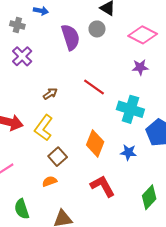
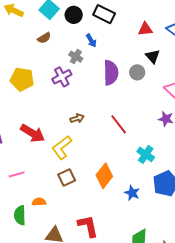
blue arrow: (41, 11) -> (91, 41), turned 32
gray cross: (17, 25) -> (76, 57), moved
cyan cross: (130, 109) -> (146, 154), size x0.7
orange semicircle: (50, 181) -> (39, 202), moved
red L-shape: (103, 186) -> (88, 226), moved

